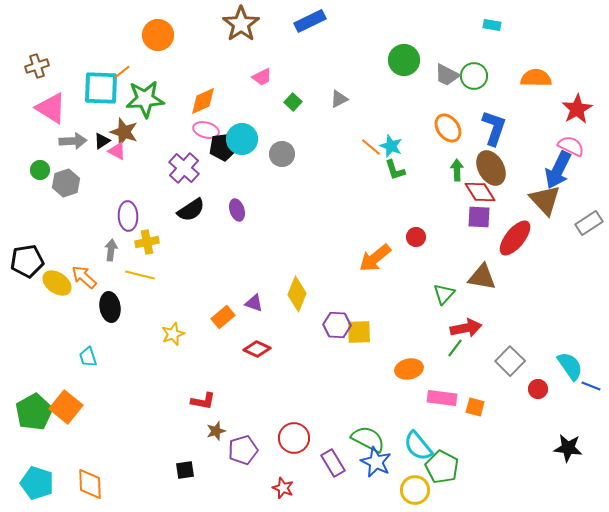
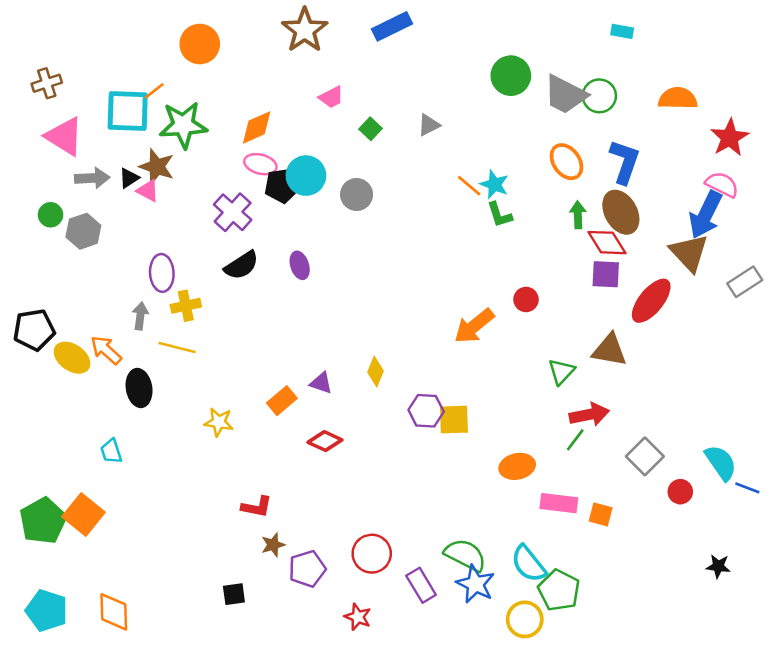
gray trapezoid: (447, 75) -> (565, 95), size x1.4
yellow diamond: (297, 294) -> (376, 372), size x0.7
yellow star: (173, 334) -> (219, 422), turned 30
black star: (568, 448) -> (718, 566), size x0.7

